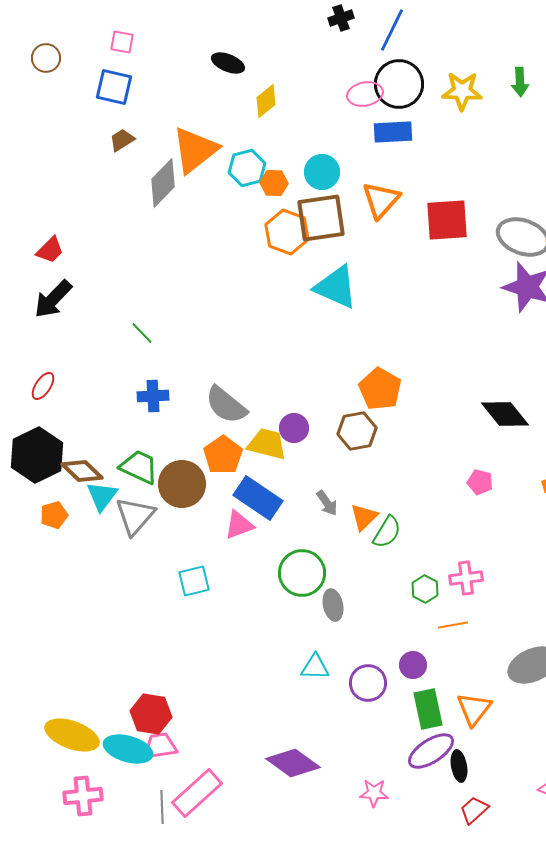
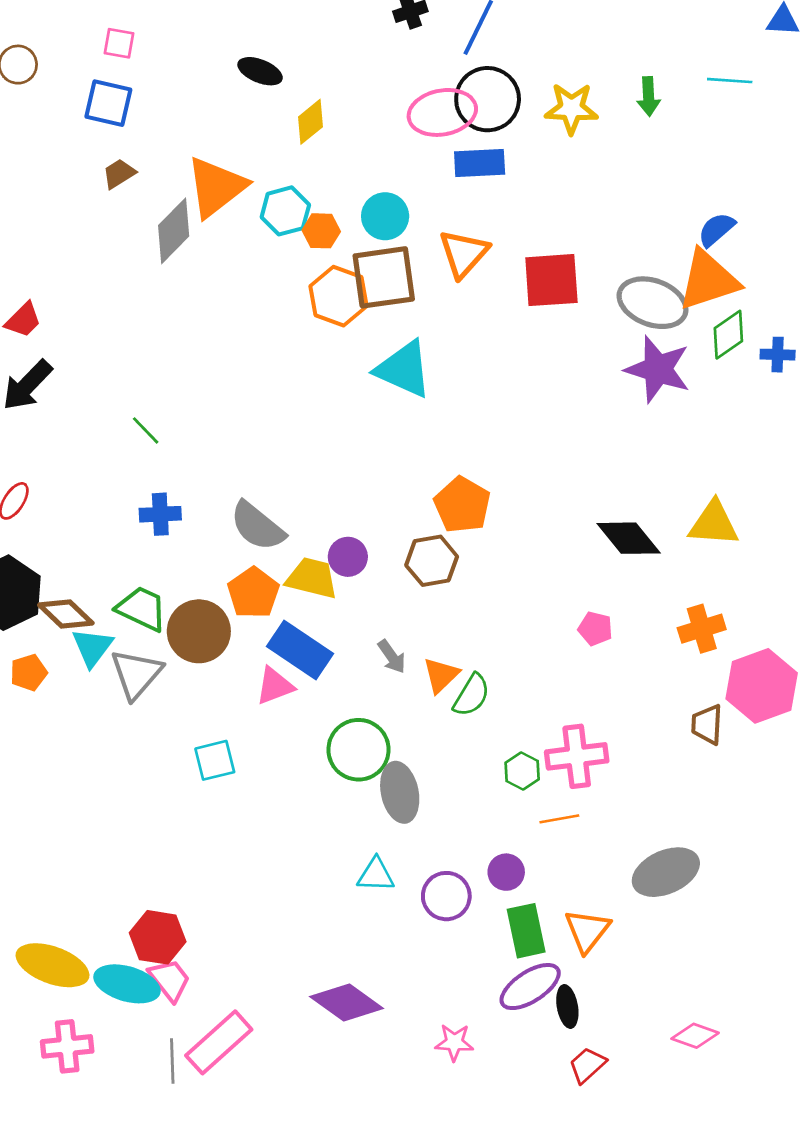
pink ellipse: (365, 94) -> (442, 112), size x1.4
pink cross: (466, 578) -> (577, 756), size x1.4
gray ellipse: (333, 605) -> (400, 792), size x1.4
pink trapezoid: (160, 746) -> (170, 980), turned 60

